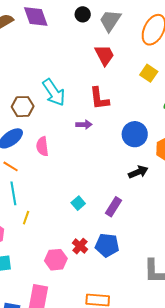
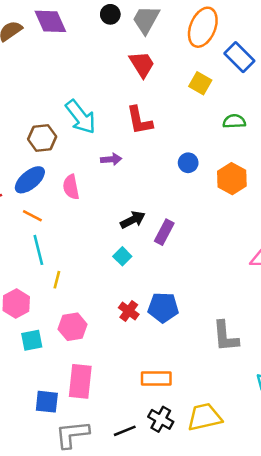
purple arrow: (84, 125) -> (111, 159), moved
blue circle: (135, 134) -> (188, 163), size x0.6
black arrow: (138, 172) -> (133, 220), moved
purple rectangle: (113, 207) -> (164, 232), moved
pink hexagon: (56, 260) -> (73, 327), moved

